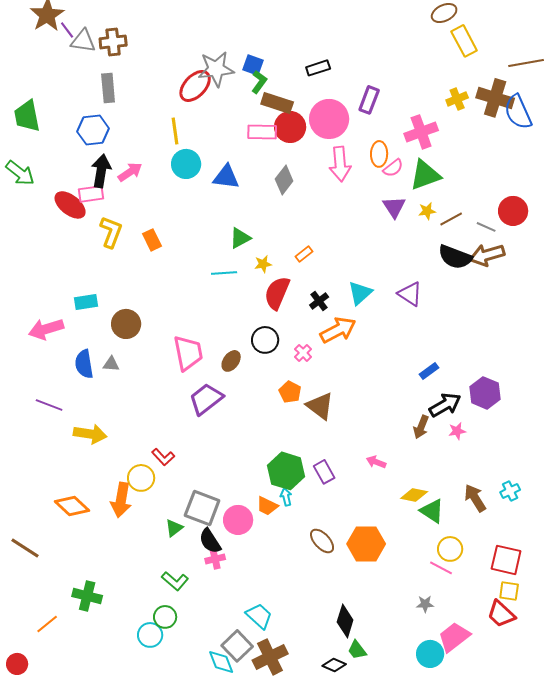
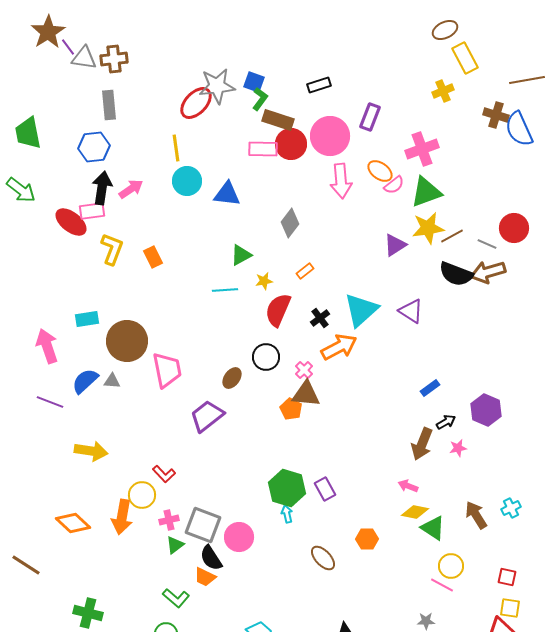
brown cross: (495, 98) -> (496, 115), size x0.7
yellow cross: (457, 99) -> (443, 91), moved
orange ellipse: (379, 154) -> (380, 171), turned -55
gray diamond: (284, 180) -> (290, 223), moved
purple triangle: (394, 207) -> (395, 245), moved, turned 30
yellow star: (427, 211) -> (428, 228), size x1.8
cyan triangle: (360, 293) -> (361, 310), size x1.4
brown circle: (126, 324) -> (127, 341), size x1.4
pink arrow: (46, 329) -> (47, 346), turned 88
pink trapezoid: (188, 353) -> (167, 370), moved
blue semicircle: (84, 364) -> (85, 381), turned 56
purple line: (49, 405) -> (50, 402), moved
black arrow: (445, 405) -> (446, 422), size x0.6
brown triangle: (320, 406) -> (306, 394), moved, turned -32
brown arrow: (421, 427) -> (422, 444), size x1.4
pink arrow: (376, 462) -> (408, 486), moved
orange trapezoid: (267, 506) -> (205, 577), moved
orange hexagon: (366, 544) -> (367, 539), moved, size x0.6
pink cross: (215, 559) -> (169, 520), moved
red square: (506, 560) -> (507, 577), size x0.6

